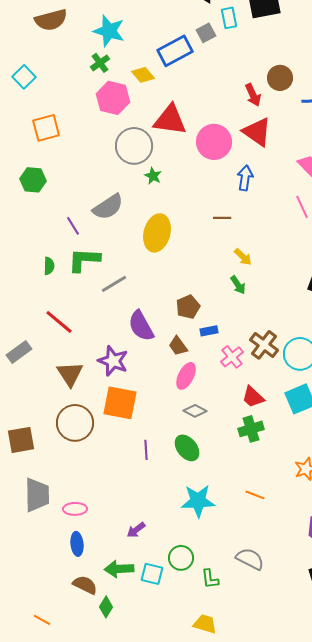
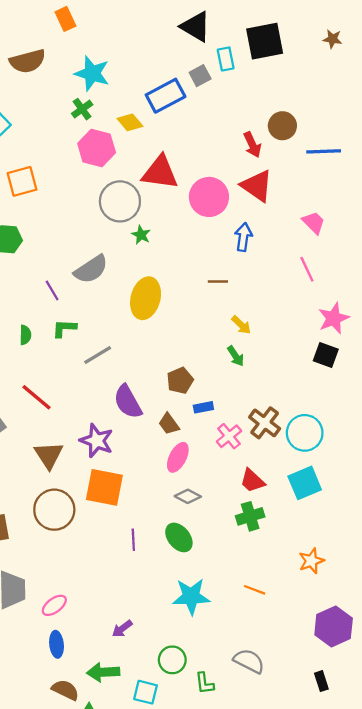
green L-shape: (84, 260) -> (64, 328), size x0.7
pink ellipse: (75, 509) -> (54, 605), turned -35
cyan square: (152, 574) -> (146, 692), moved

